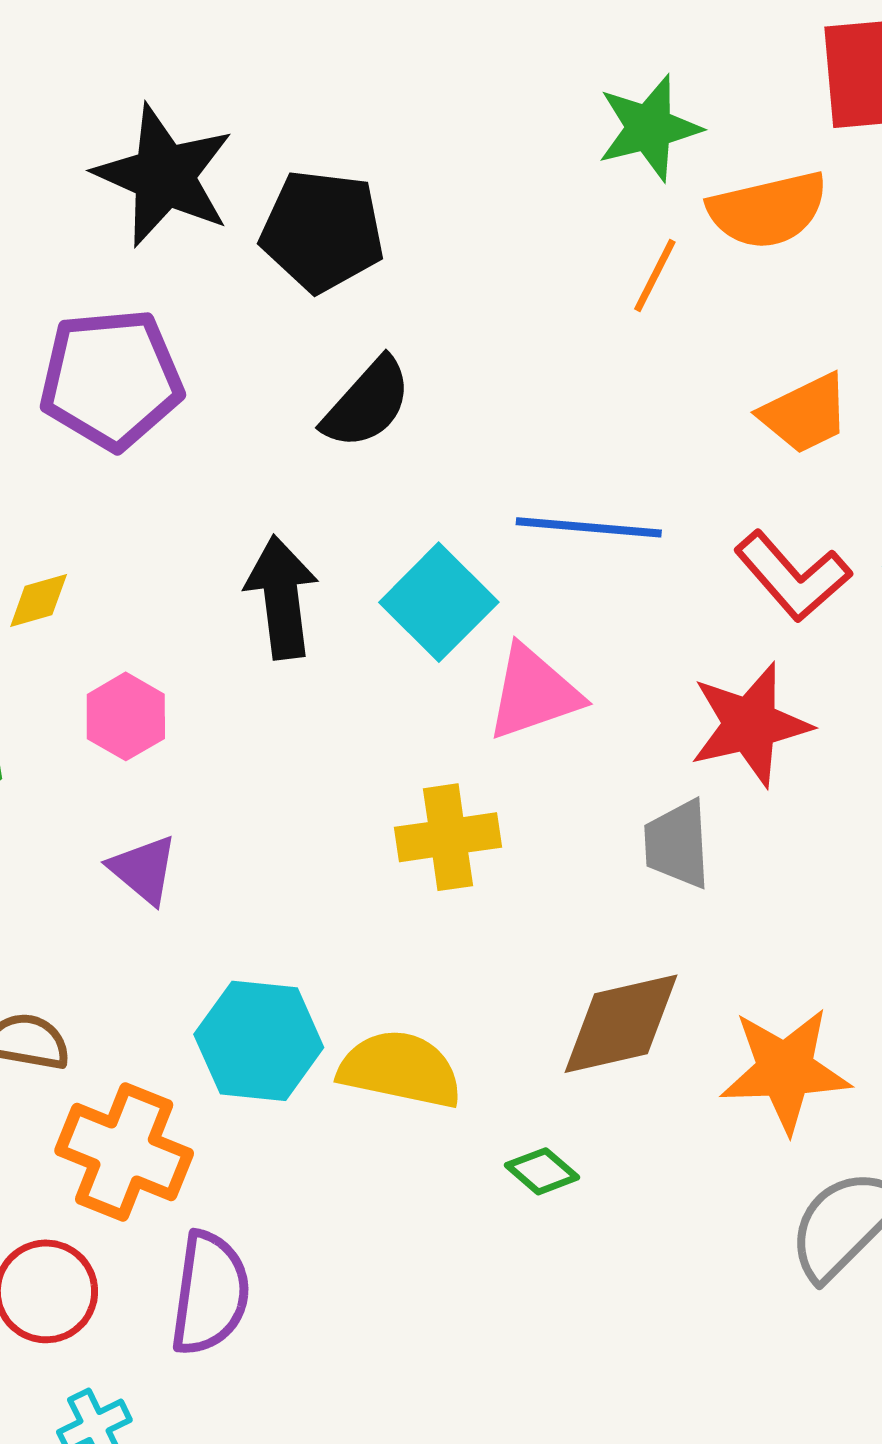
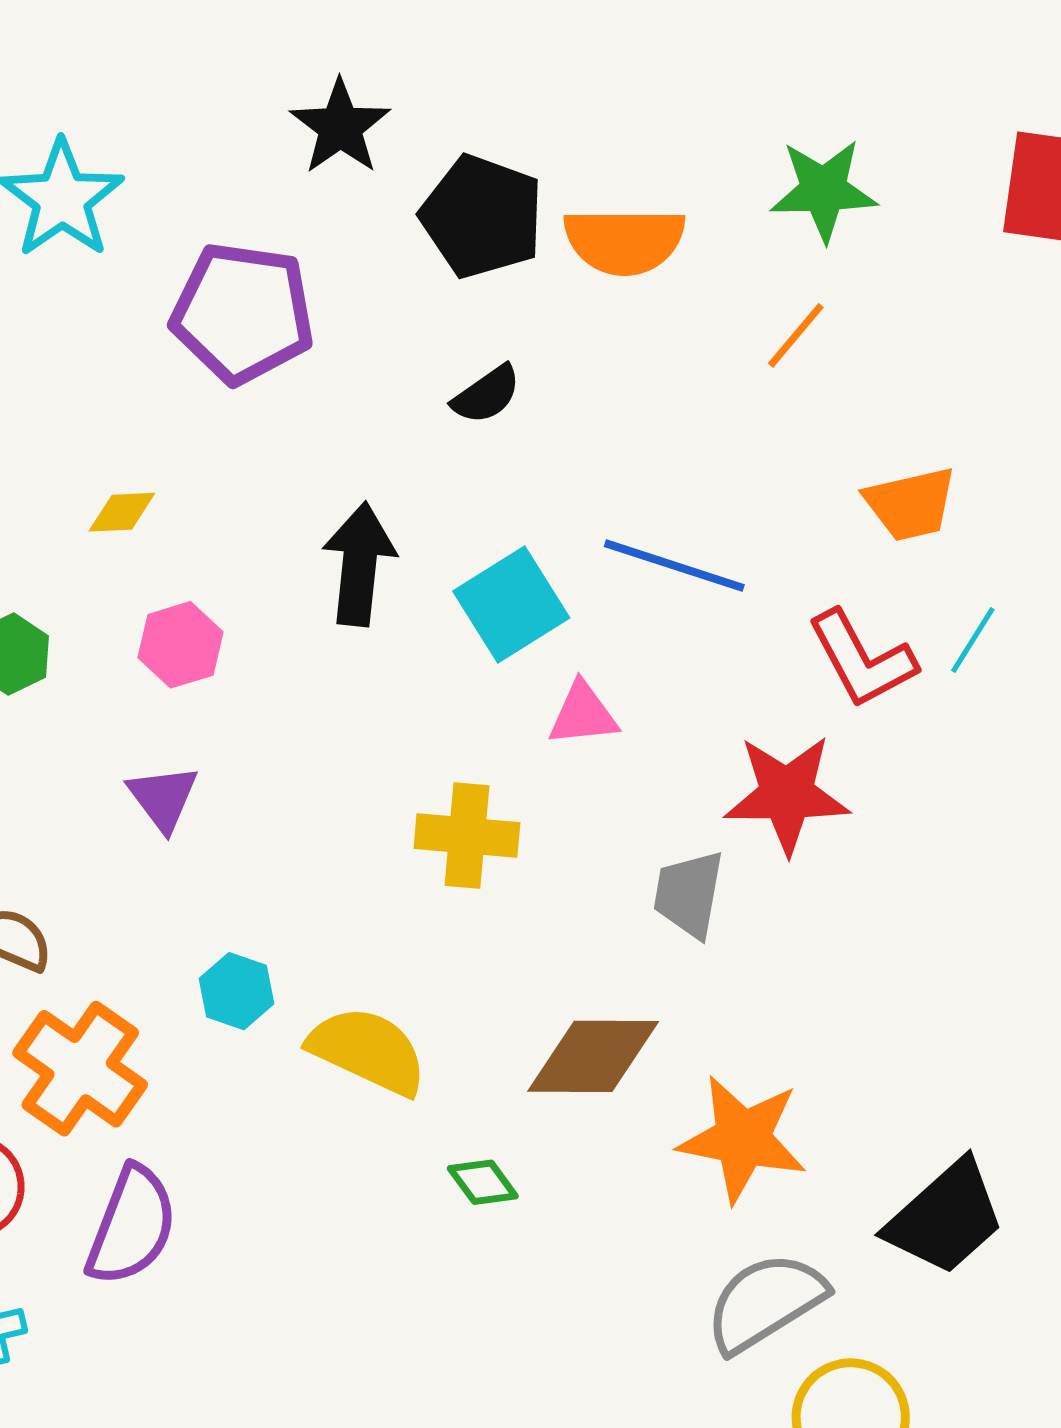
black star: (164, 176) -> (340, 127), size x0.7
orange semicircle: (768, 210) -> (624, 241), moved
black semicircle: (367, 403) -> (486, 395), size x0.7
pink triangle: (533, 693) -> (583, 714), size x0.7
cyan hexagon: (259, 1041) -> (237, 991), size x0.6

